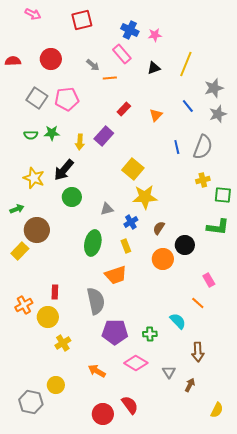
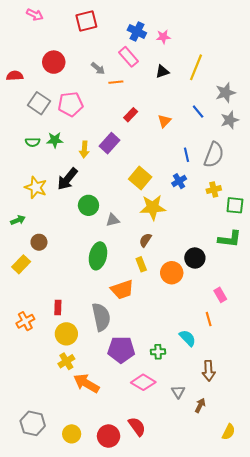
red semicircle: (13, 61) -> (15, 76), moved
green circle: (72, 197) -> (88, 205), moved
blue cross: (131, 222) -> (179, 181), moved
brown semicircle: (159, 228) -> (145, 240), moved
brown circle: (37, 230) -> (39, 242), size x0.6
yellow rectangle: (126, 246) -> (141, 264), moved
orange line: (198, 303) -> (209, 319), turned 32
yellow circle: (48, 317) -> (66, 334), moved
orange arrow: (97, 371) -> (86, 383), moved, size x1.4
yellow circle: (56, 385) -> (72, 434), moved

